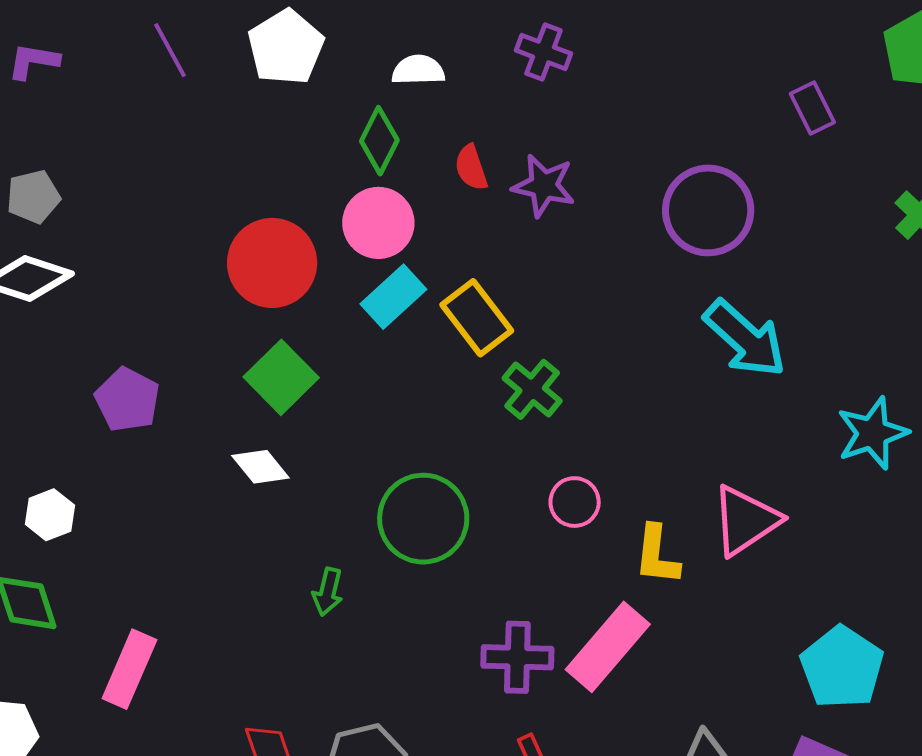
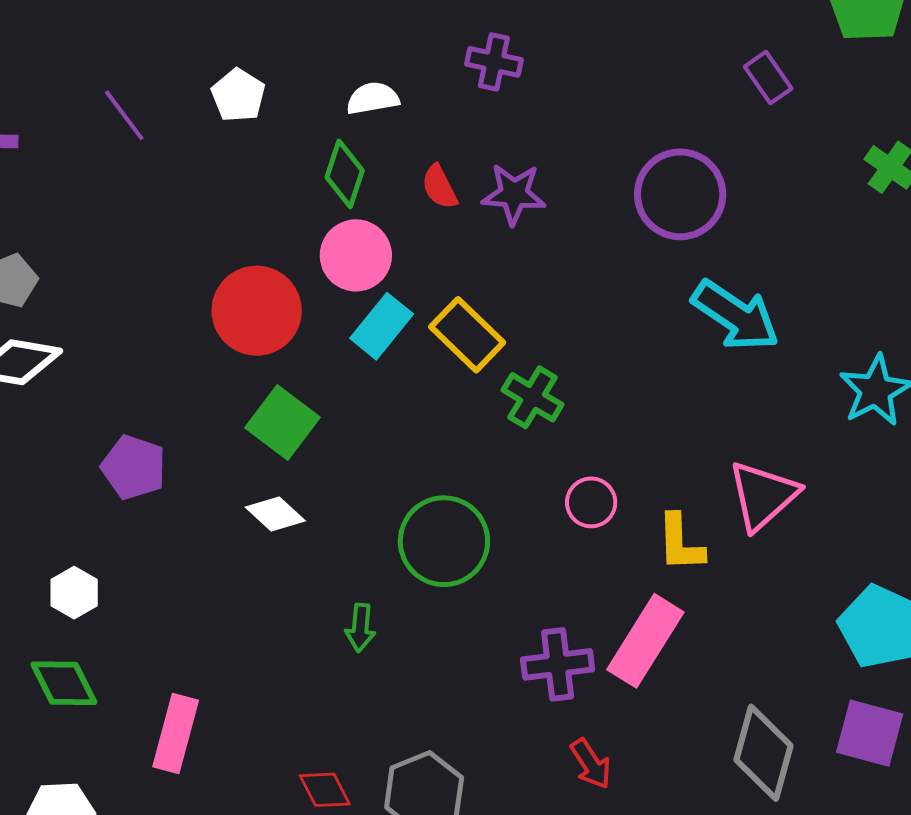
white pentagon: (286, 47) -> (238, 95), size x0.7

